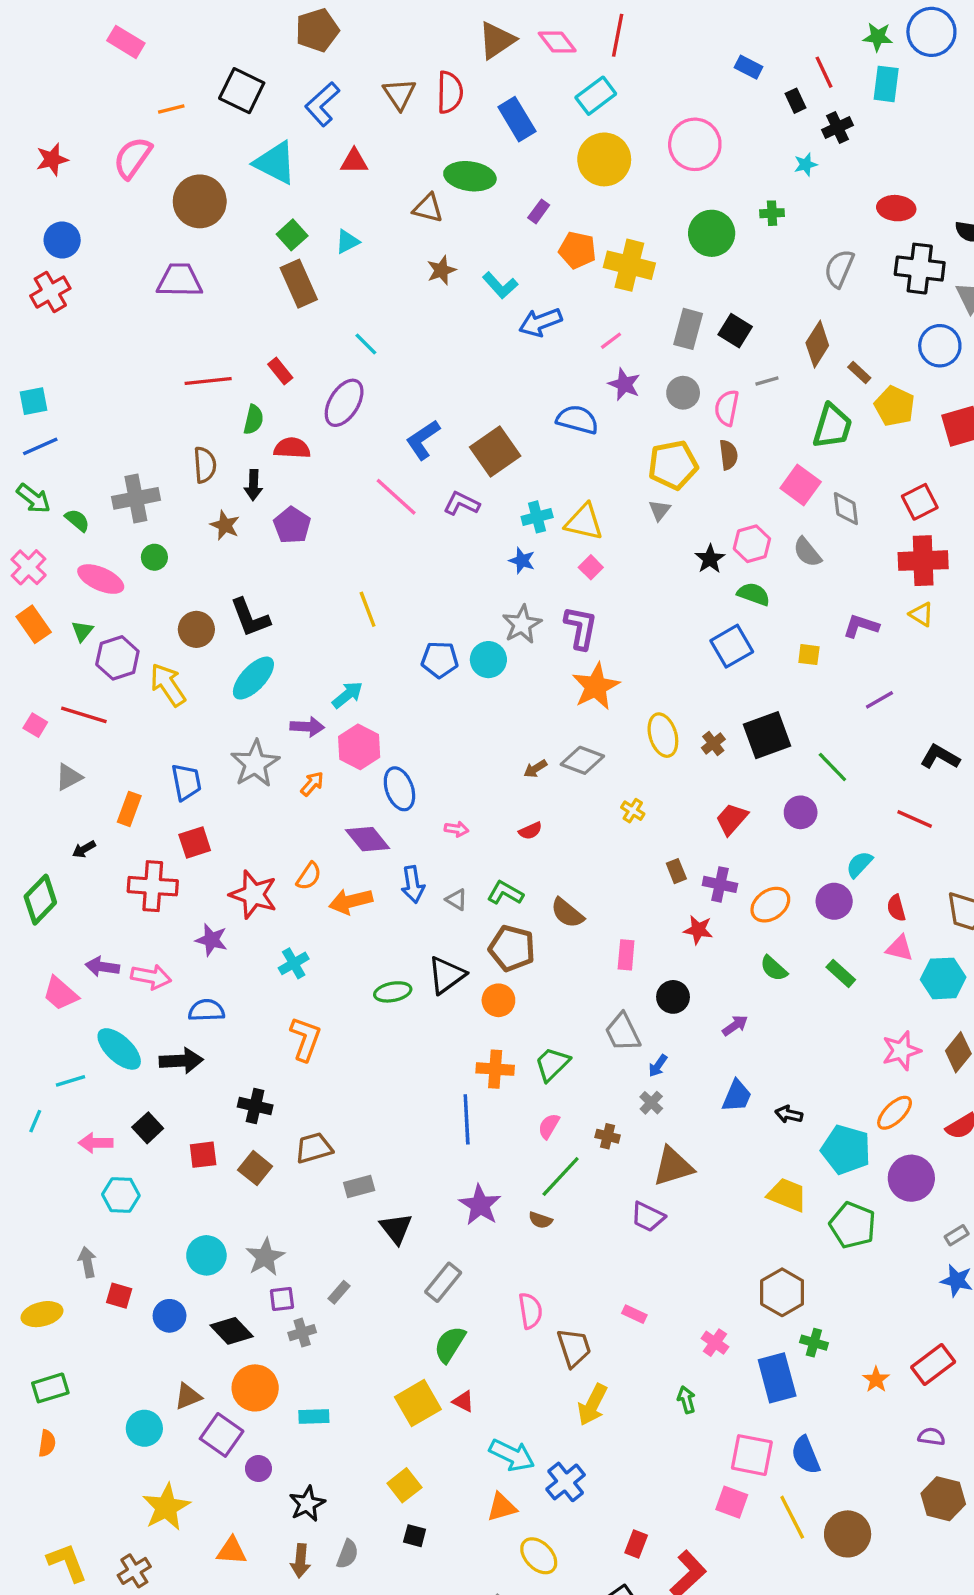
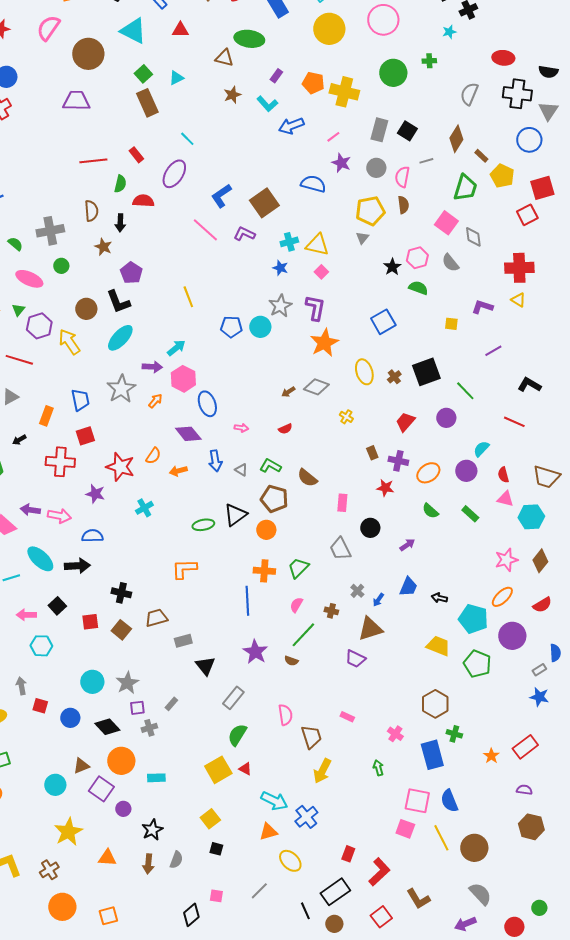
purple rectangle: (539, 211) -> (276, 76), moved
red square: (920, 502) -> (527, 215), moved
purple pentagon: (292, 525) -> (131, 273), moved
blue square: (732, 646) -> (383, 322), moved
orange arrow: (351, 901) -> (178, 471), size x0.7
orange L-shape: (305, 1039) -> (184, 569), moved, turned -112
blue arrow: (658, 1066) -> (378, 600), moved

